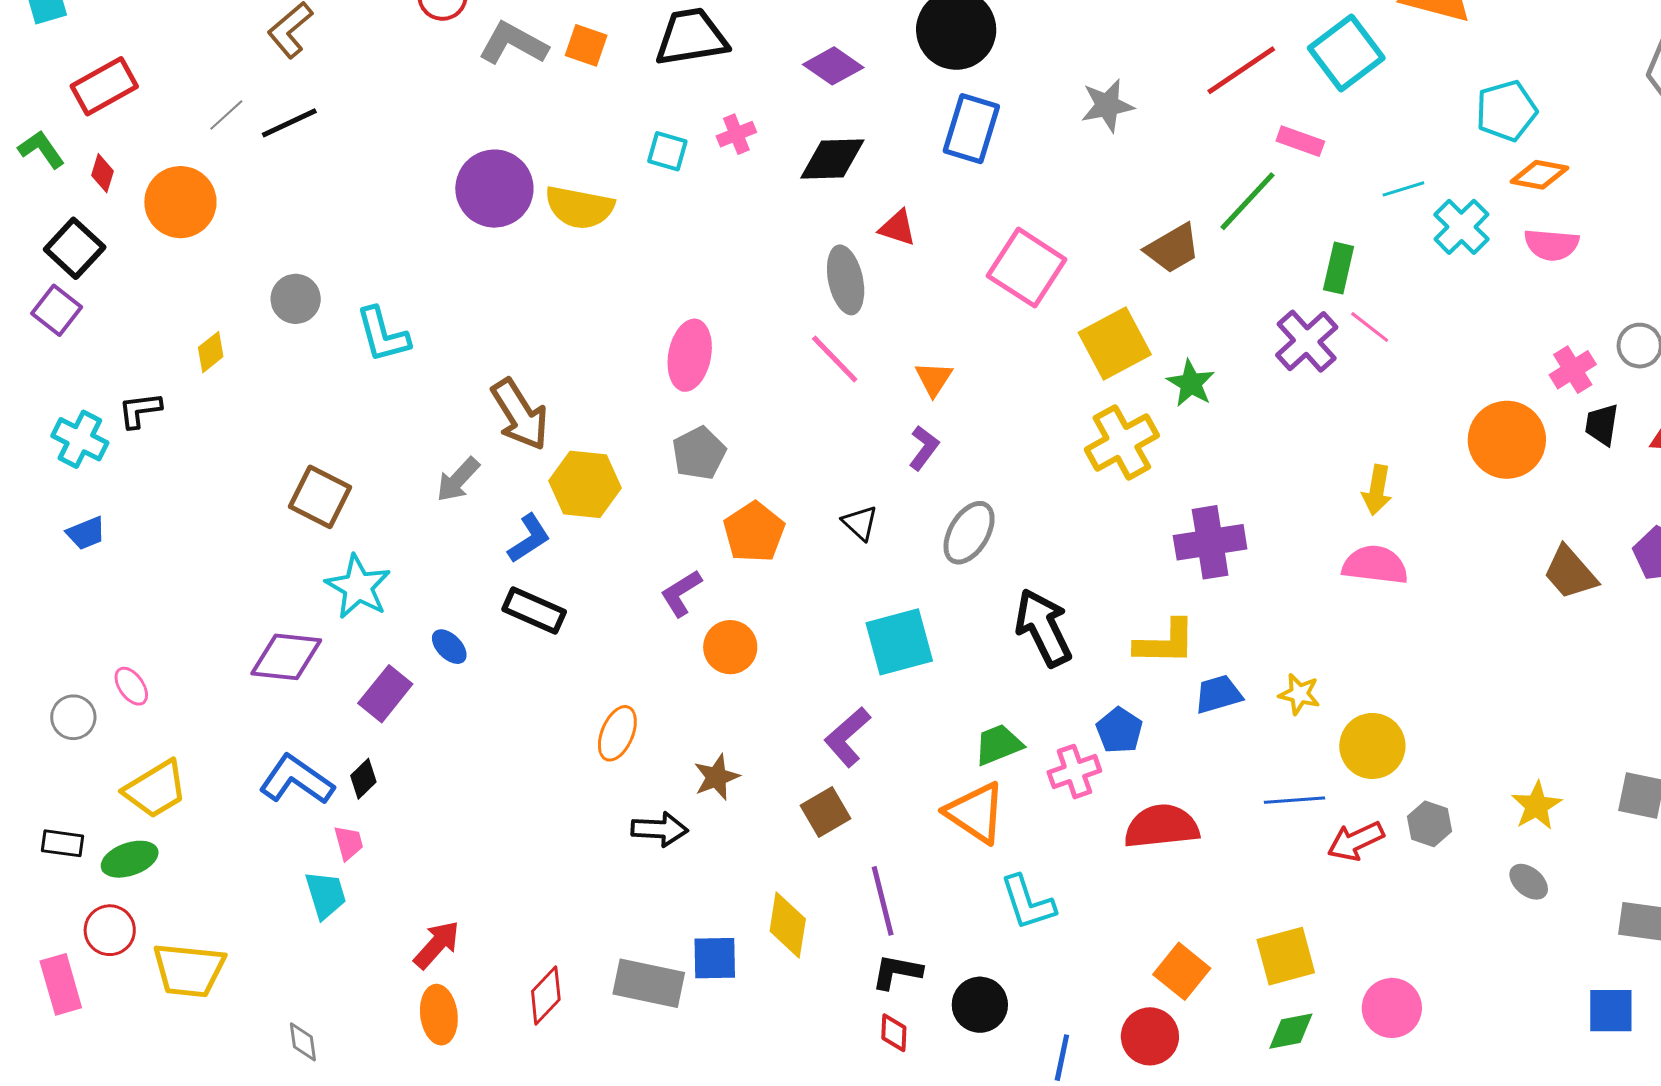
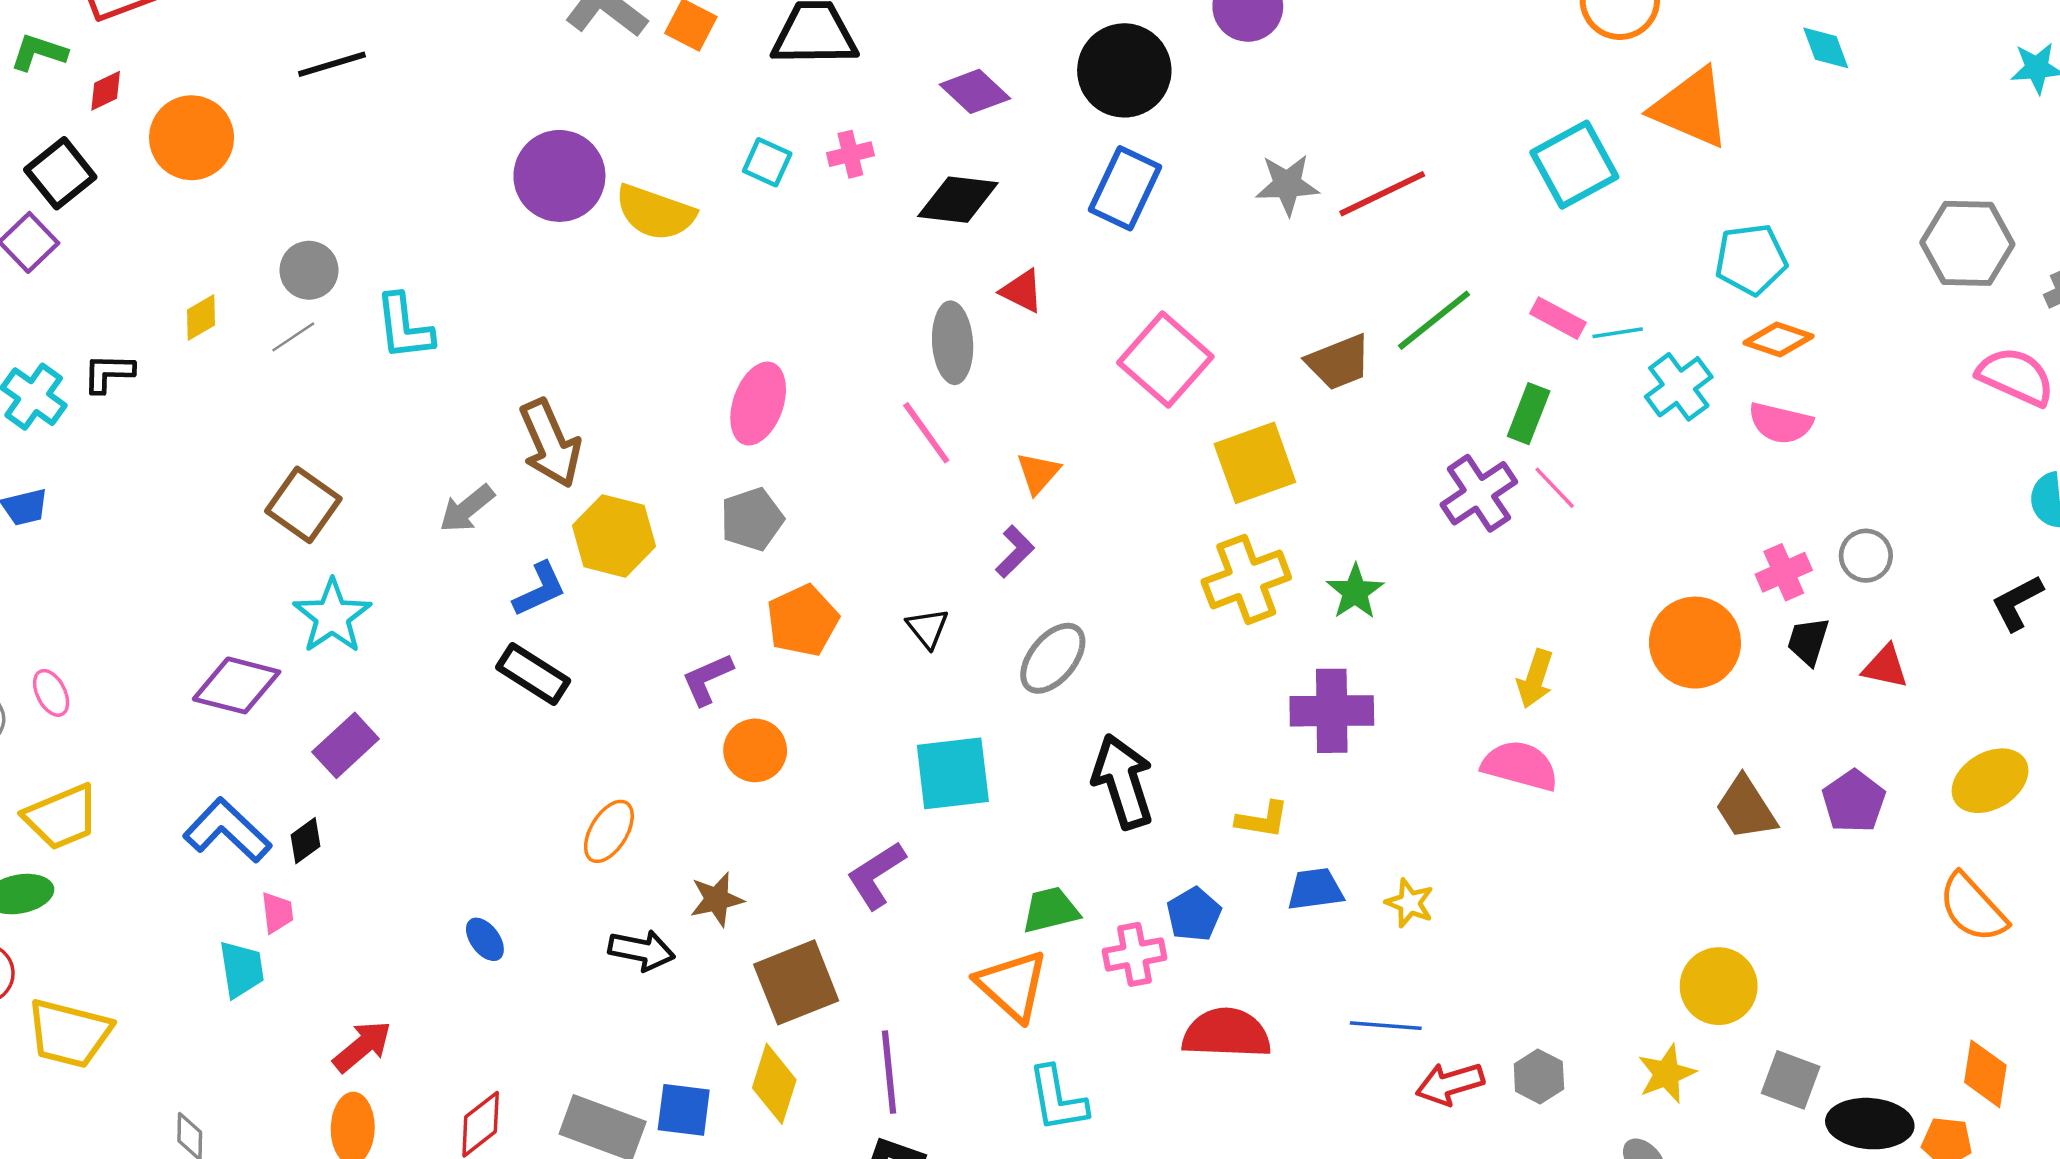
red line: (1241, 70) -> (1382, 194), moved
gray line: (226, 115) -> (293, 337), moved
pink rectangle: (1300, 141) -> (1558, 318), moved
green L-shape: (41, 149) -> (39, 52), turned -45
red diamond: (102, 173) -> (106, 91), turned 39
green star: (1191, 383) -> (1355, 592), moved
yellow L-shape: (1165, 642) -> (1262, 820), size x0.7
blue ellipse: (449, 647) -> (485, 939), moved
yellow circle: (1372, 746) -> (1719, 986), moved
brown square: (826, 812) -> (796, 982), moved, size x1.5

